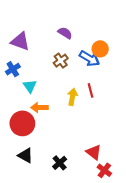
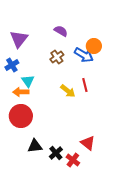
purple triangle: (20, 41) -> (19, 39), turned 48
yellow arrow: (72, 97) -> (68, 91), turned 119
orange arrow: (39, 107) -> (21, 92), moved
black triangle: (26, 155) -> (35, 146), moved, turned -35
red cross: (104, 170) -> (73, 160), moved

